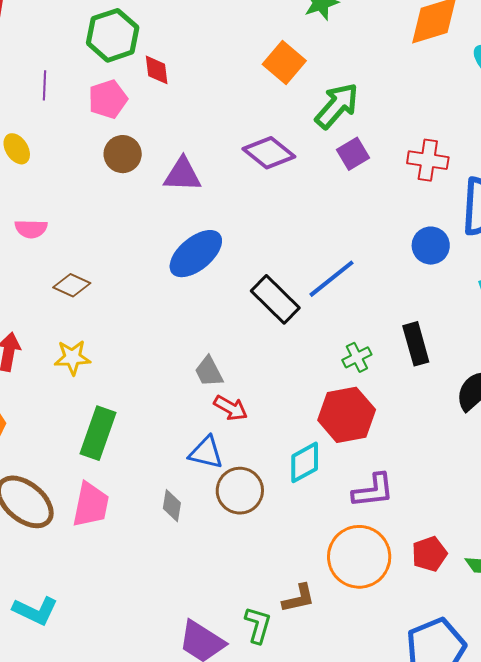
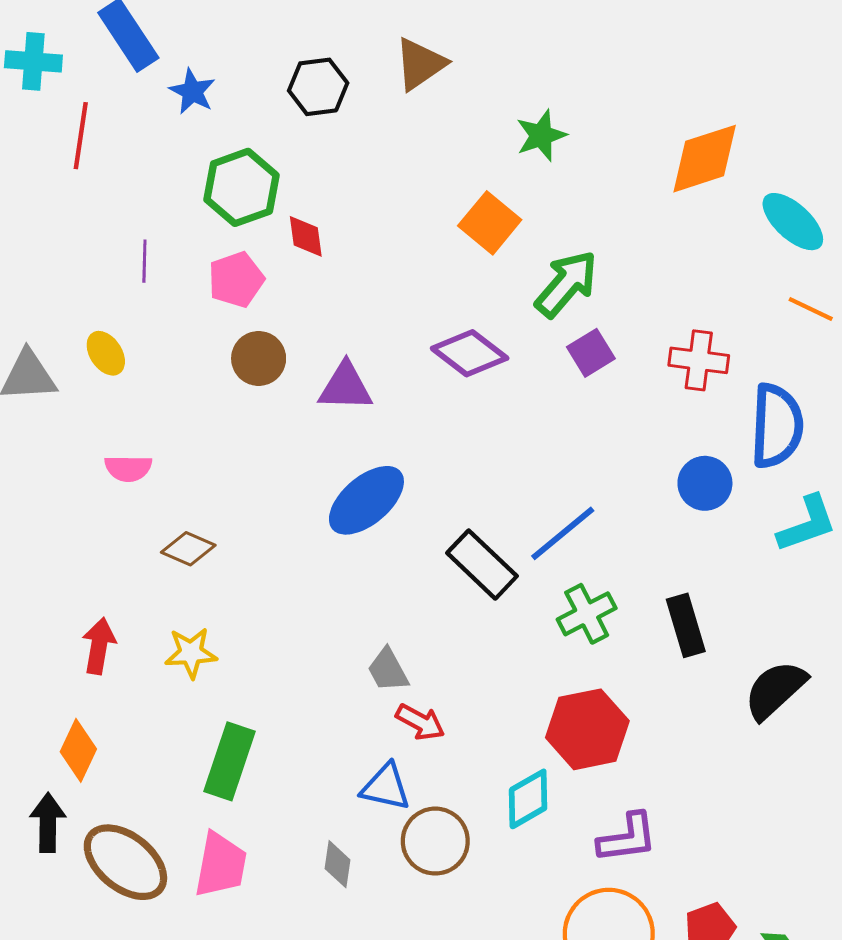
green cross: (357, 357) -> (587, 614), moved, size x1.4

